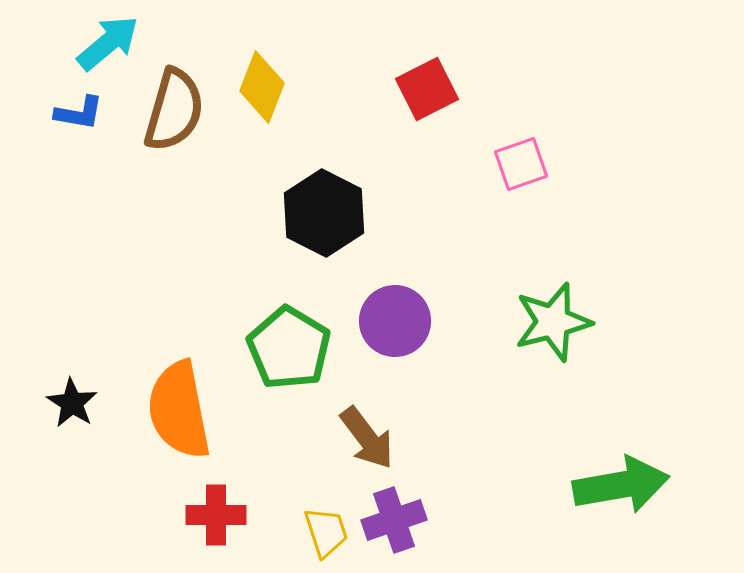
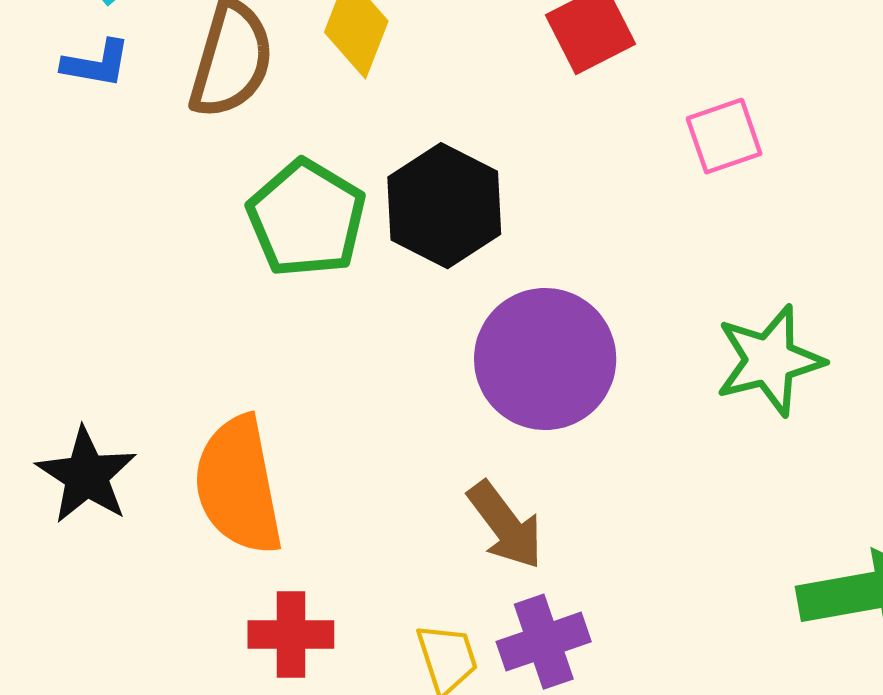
purple circle: (395, 321) -> (545, 359), size x1.4
green pentagon: (289, 348) -> (307, 218), moved
black star: (72, 403) -> (86, 475), size x1.4

